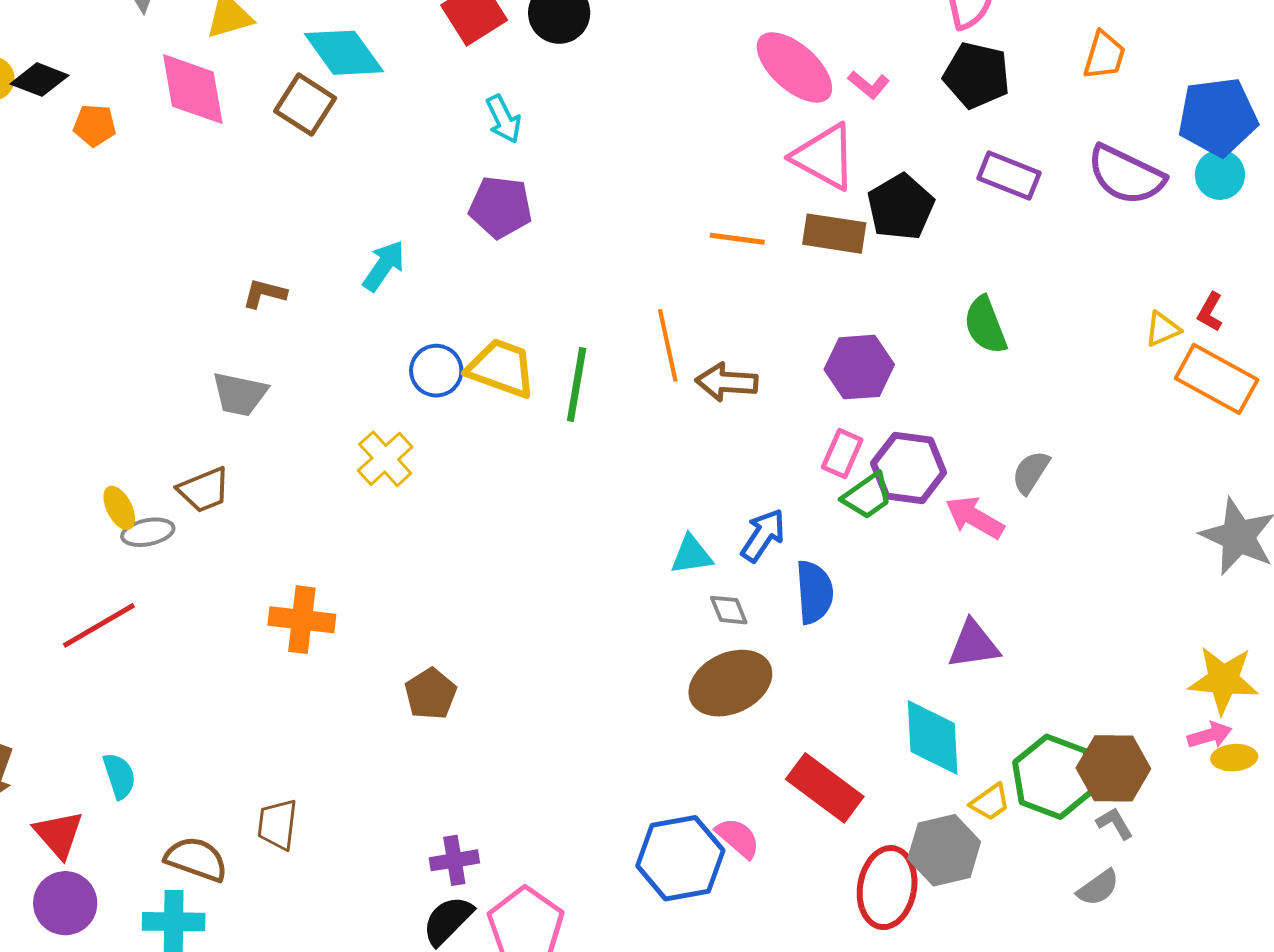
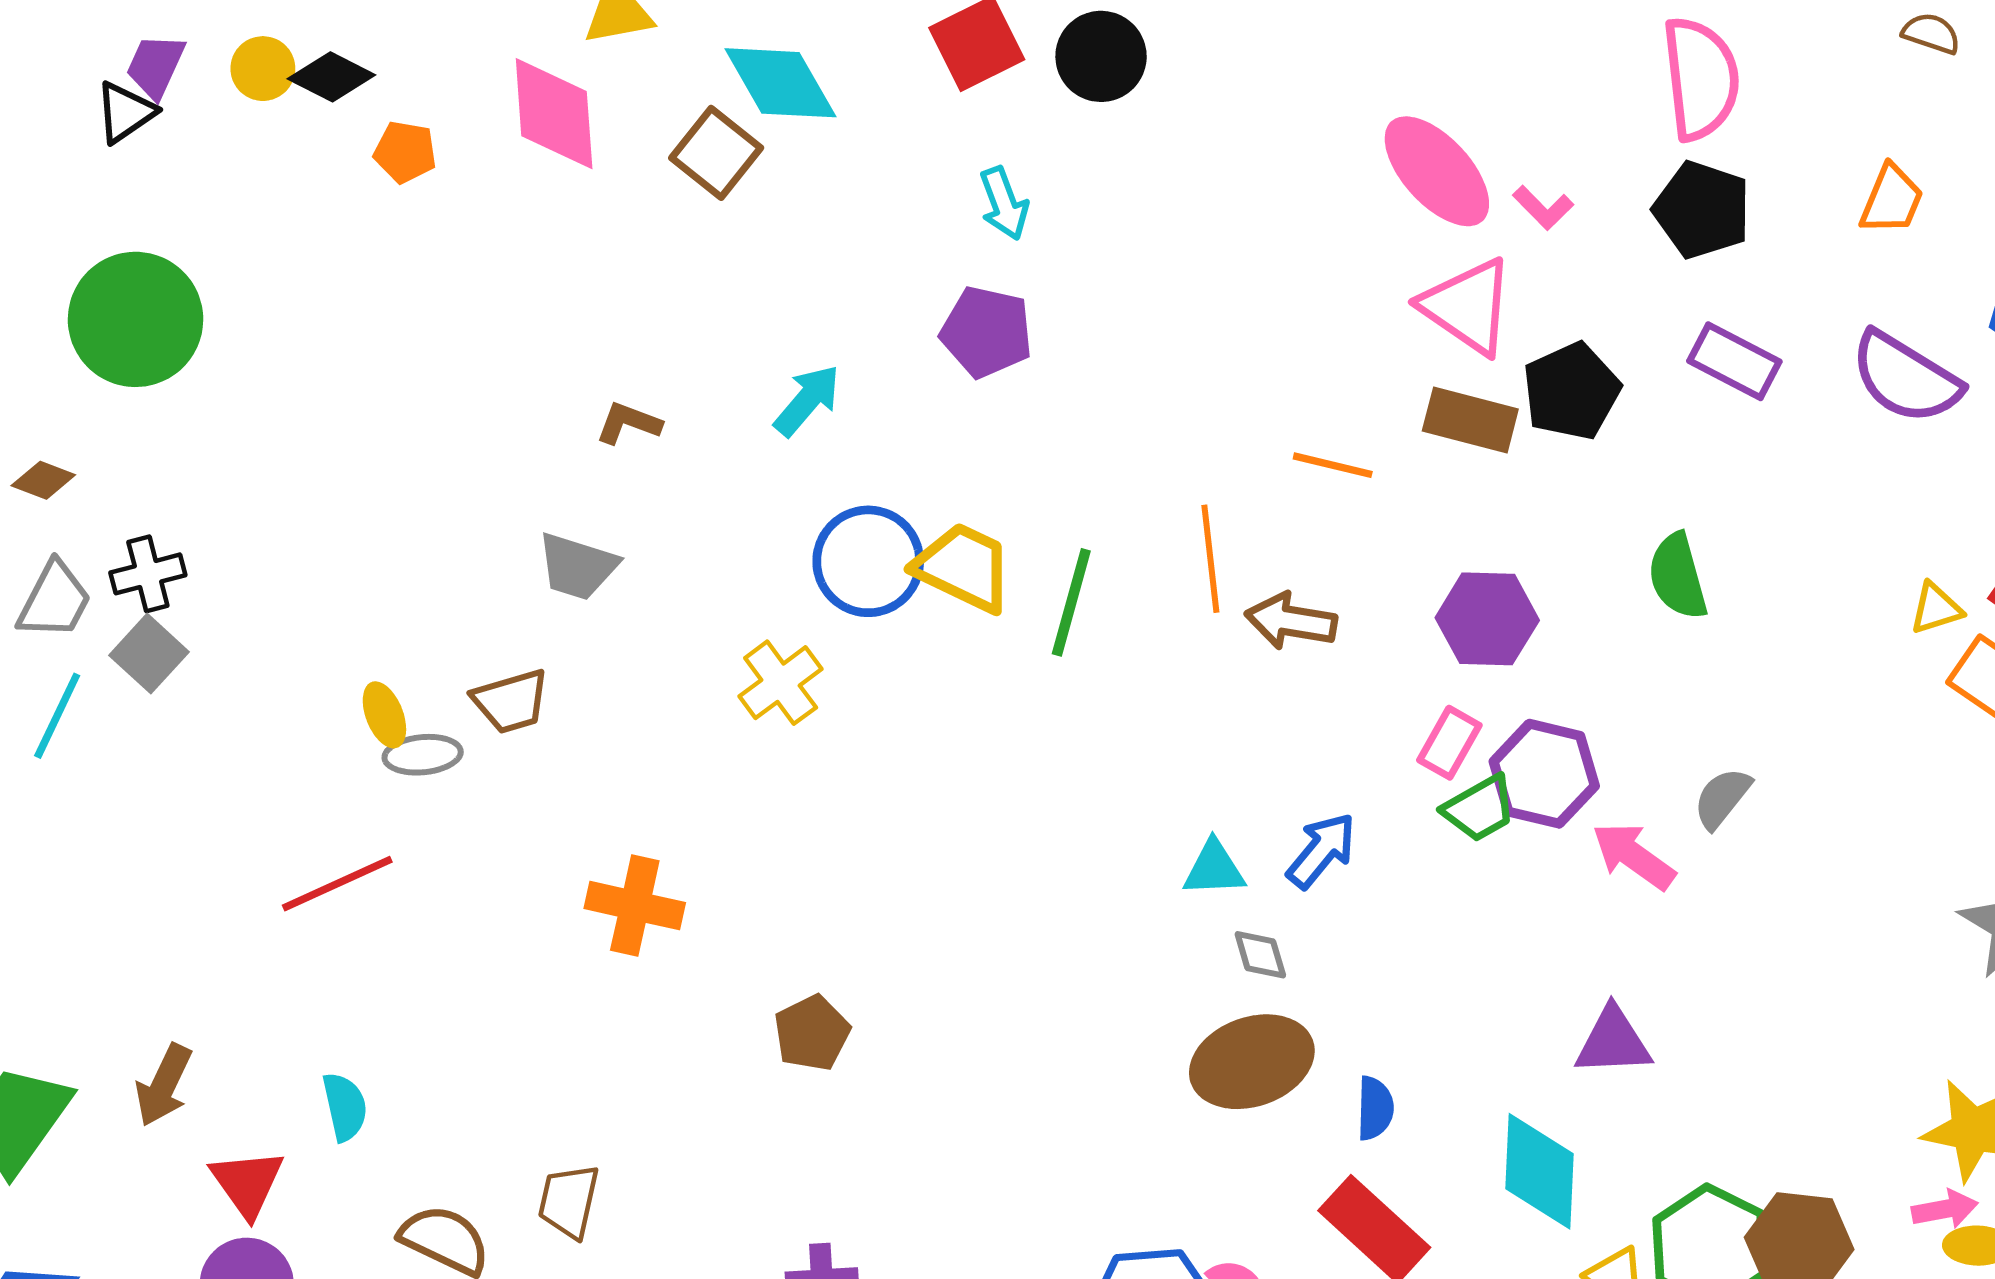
orange line: (737, 239) -> (1333, 465), moved
blue circle: (436, 371) -> (868, 561), size x1.4
blue semicircle: (814, 592) -> (1375, 1108), moved, size x0.7

